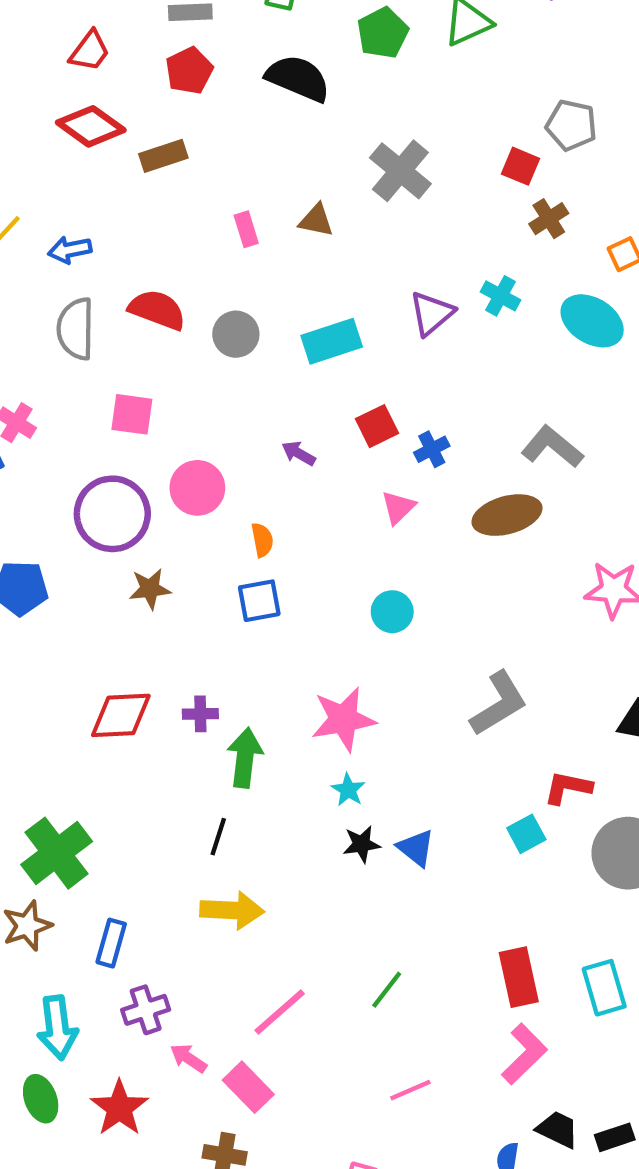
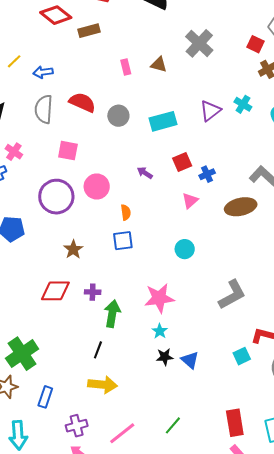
brown star: (150, 589) -> (73, 249), moved, turned -30
purple cross: (146, 1010) -> (77, 426), moved

